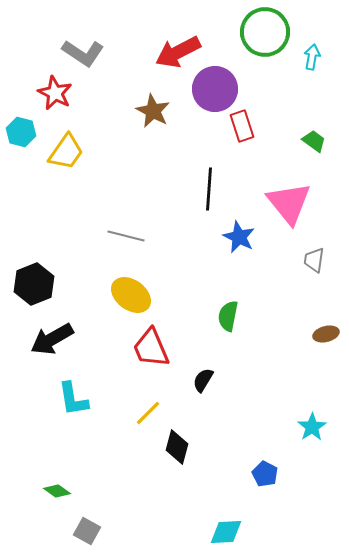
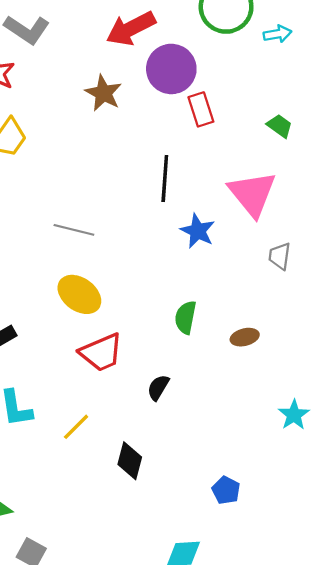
cyan arrow: (312, 57) -> (277, 34), turned 70
brown ellipse: (326, 334) -> (245, 337), moved
red trapezoid: (151, 348) -> (101, 352), turned -90
yellow line: (148, 413) -> (76, 427), moved
cyan star: (312, 427) -> (294, 415), moved

